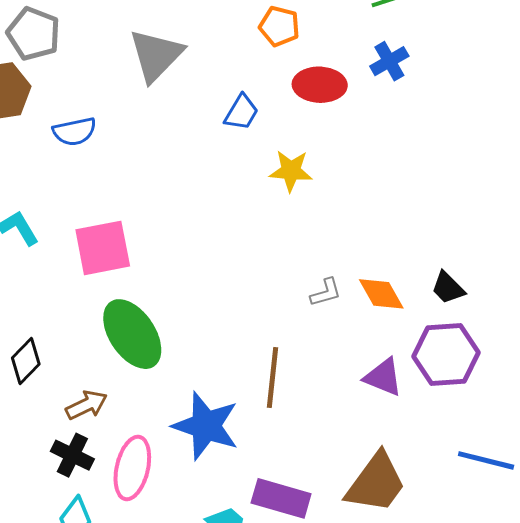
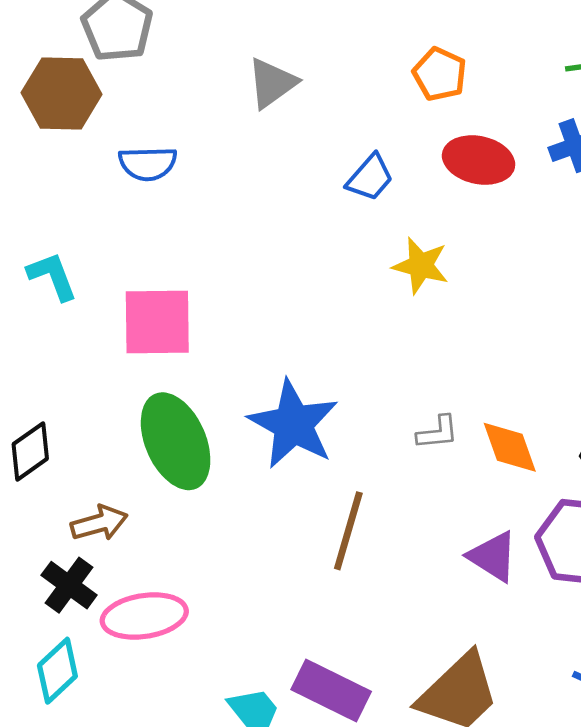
gray triangle: (156, 55) -> (272, 83), size x0.7
blue star: (206, 426) -> (293, 424), moved
pink ellipse: (132, 468) -> (144, 616), turned 58

